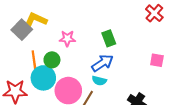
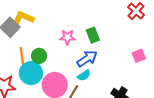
pink star: (67, 38) -> (67, 37), moved
pink square: (157, 60) -> (139, 56), turned -32
cyan semicircle: (99, 81) -> (84, 75), turned -48

